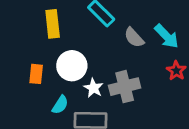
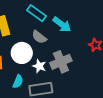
cyan arrow: (167, 36) -> (62, 24), moved
gray semicircle: (134, 38) -> (39, 37), moved

